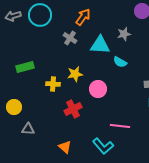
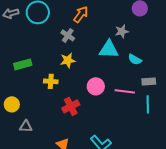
cyan triangle: (100, 45) -> (109, 49), moved
cyan semicircle: (120, 62) -> (135, 59), moved
yellow star: (75, 74) -> (68, 60), moved
pink line: (120, 126) -> (125, 91), moved

